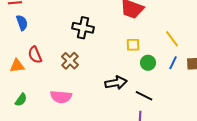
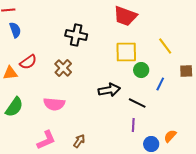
yellow square: (133, 45) -> (126, 52), size x1.6
red semicircle: (35, 55) -> (28, 62), turned -102
blue line: (173, 63) -> (160, 84), moved
green semicircle: (21, 100) -> (14, 107), size x1.5

